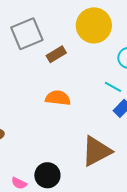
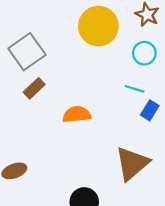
brown rectangle: (56, 54) -> (34, 88), moved

